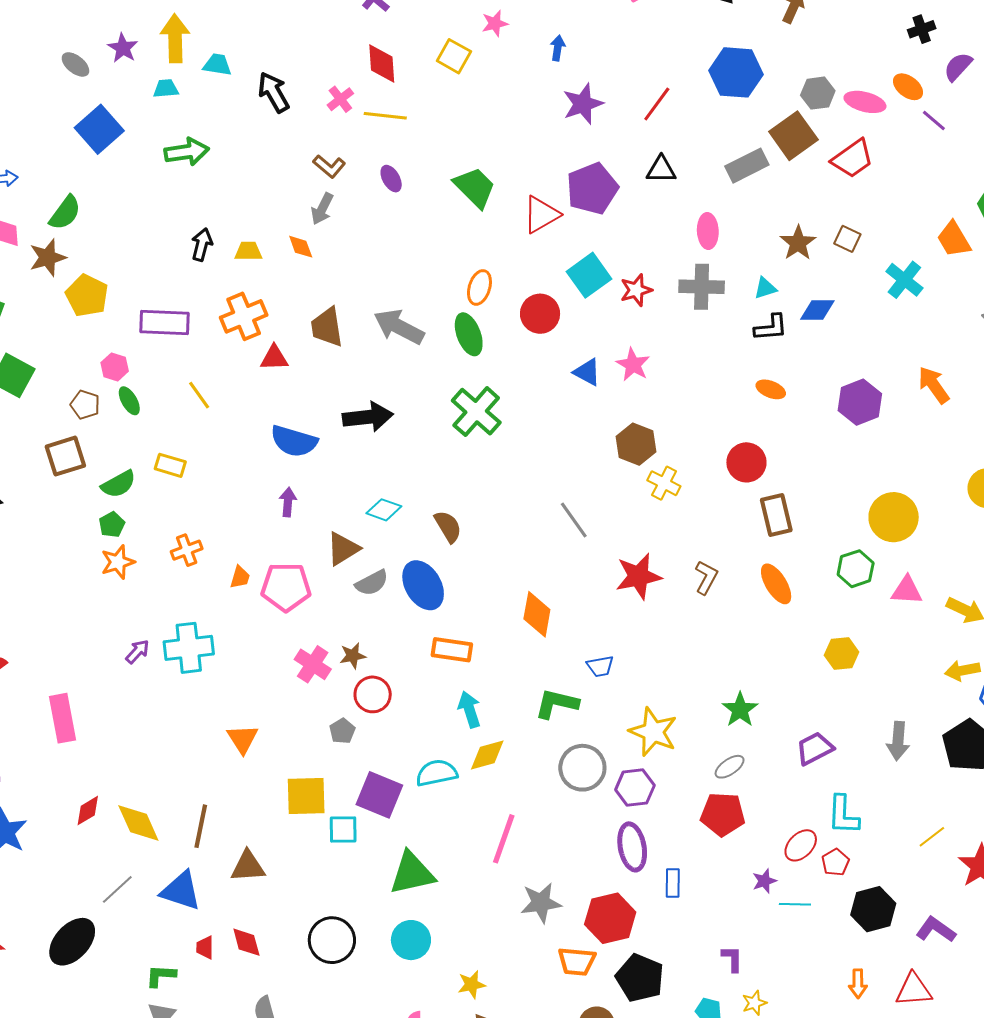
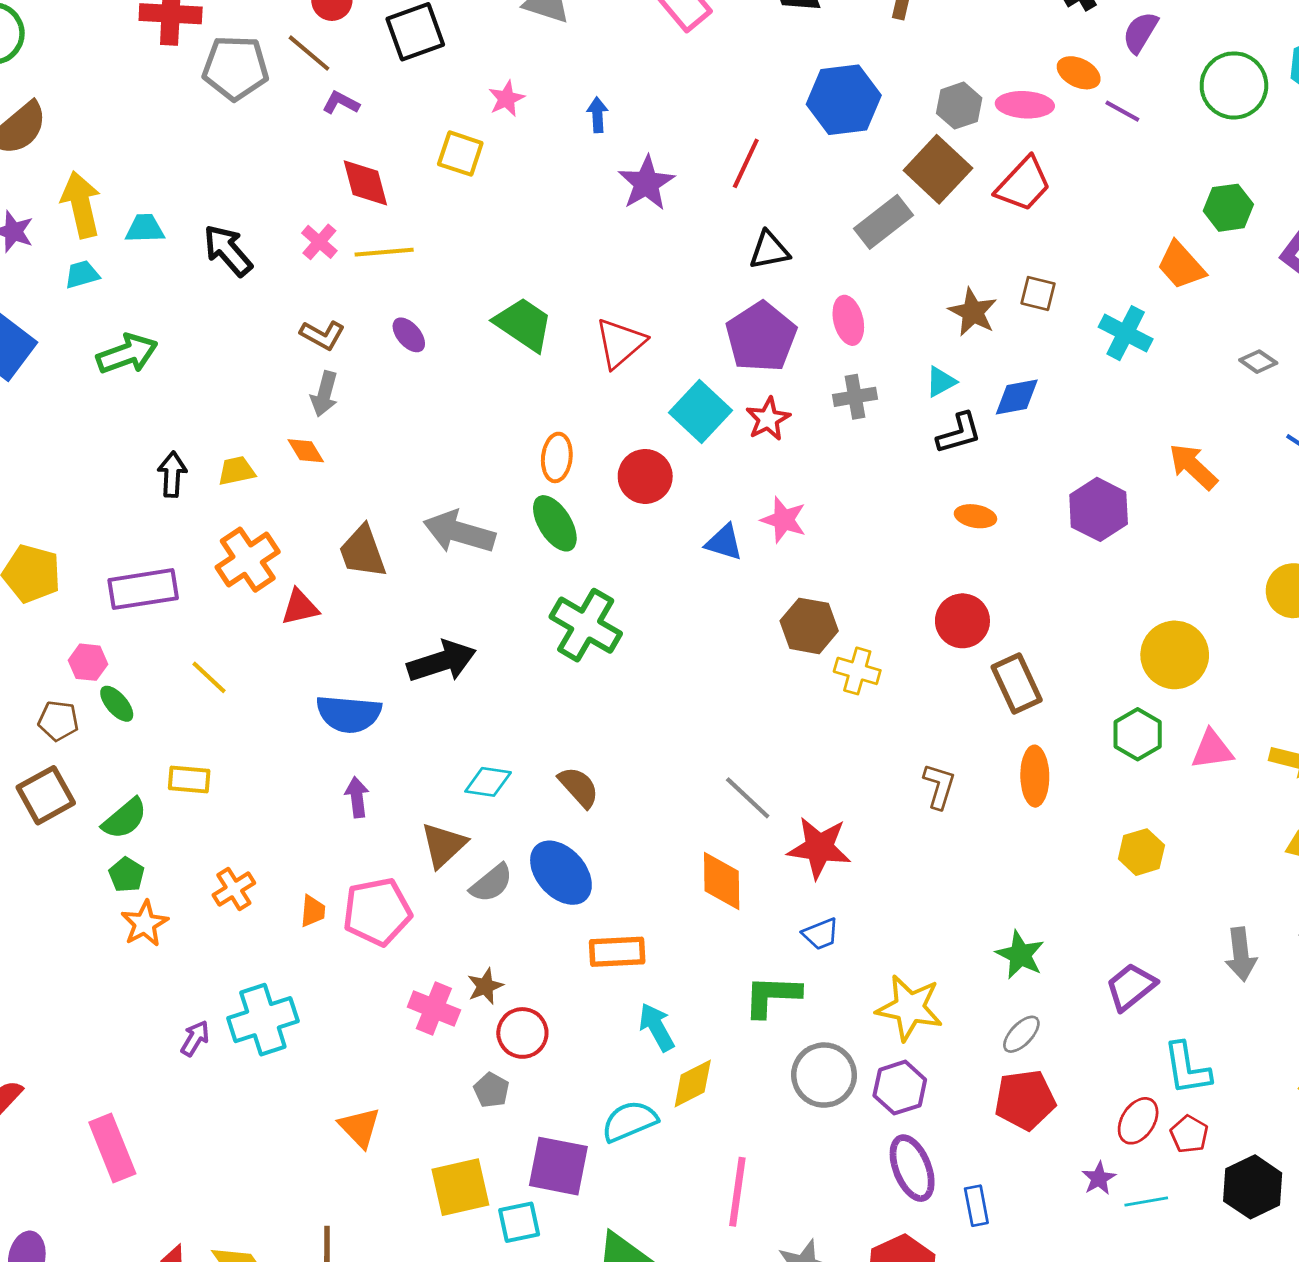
purple pentagon: (592, 189) -> (761, 337), moved
gray cross: (702, 287) -> (855, 397), size x0.7
gray line: (574, 520) -> (748, 798), moved
red star: (638, 576) -> (819, 848), moved, turned 30
orange ellipse: (776, 584) -> (1035, 776), turned 42

